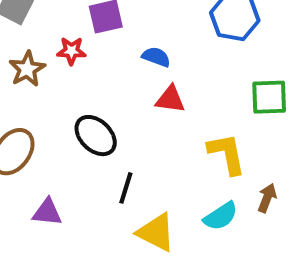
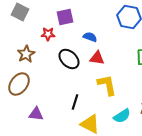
brown star: (27, 69) -> (26, 54), moved
black ellipse: (96, 136) -> (69, 59), moved
yellow L-shape: (227, 154) -> (107, 85), moved

